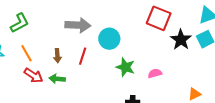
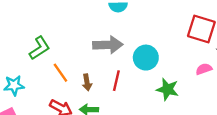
orange line: (26, 53) -> (60, 73), moved
pink semicircle: (155, 73) -> (204, 69), moved

